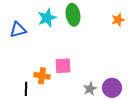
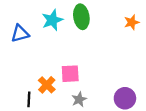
orange cross: (42, 76) -> (47, 85), turned 35
gray star: (90, 89) -> (79, 99), moved

